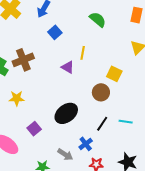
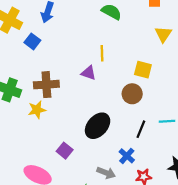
blue square: (55, 32) -> (32, 41), moved
brown cross: (23, 60) -> (46, 85), moved, turned 30
yellow star: (17, 98) -> (37, 110), moved

